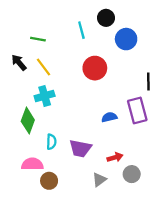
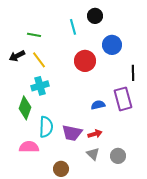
blue circle: (126, 39) -> (112, 45), moved
black arrow: (19, 62) -> (17, 56), turned -77
cyan semicircle: (51, 142) -> (46, 127), size x1.5
red arrow: (115, 157) -> (95, 134), moved
gray triangle: (99, 180) -> (93, 154), moved, turned -40
brown circle: (49, 181) -> (61, 169), moved

